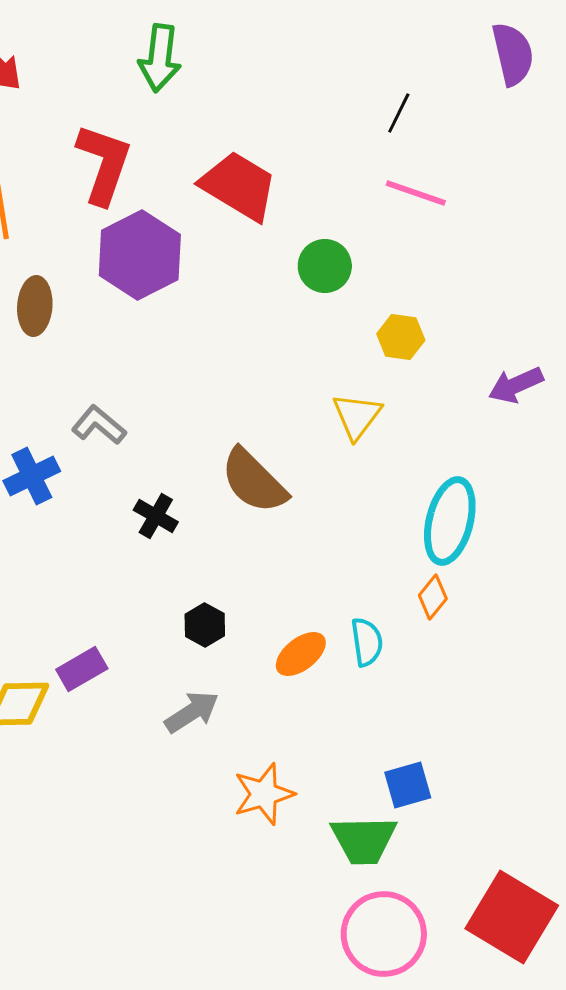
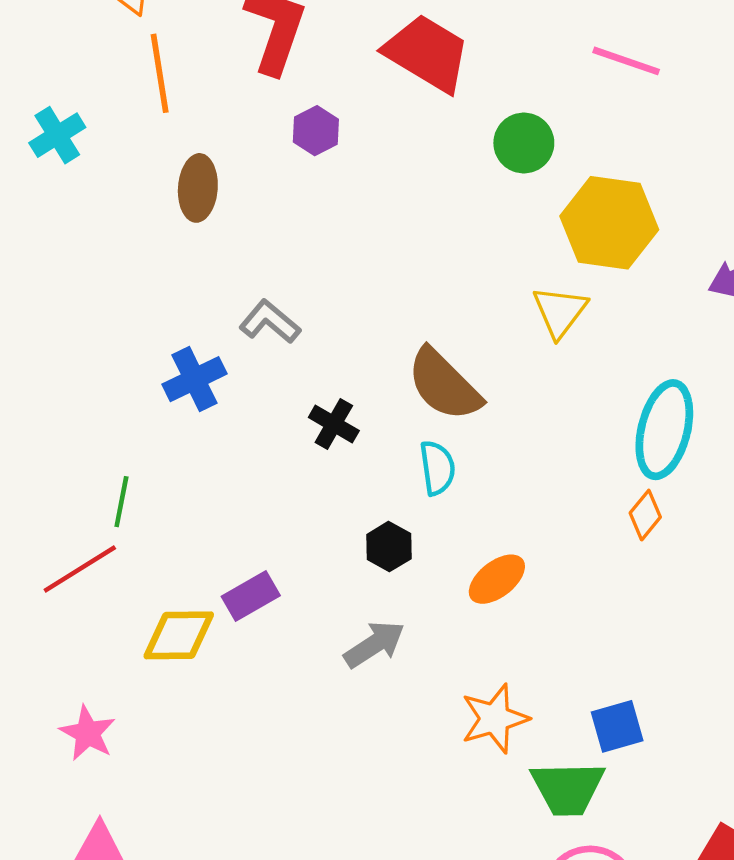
purple hexagon: (140, 255) -> (316, 131), size x0.5
yellow hexagon: (401, 337) -> (609, 223), size x1.8
cyan semicircle: (367, 642) -> (437, 468), moved
orange star: (264, 794) -> (495, 719), moved

